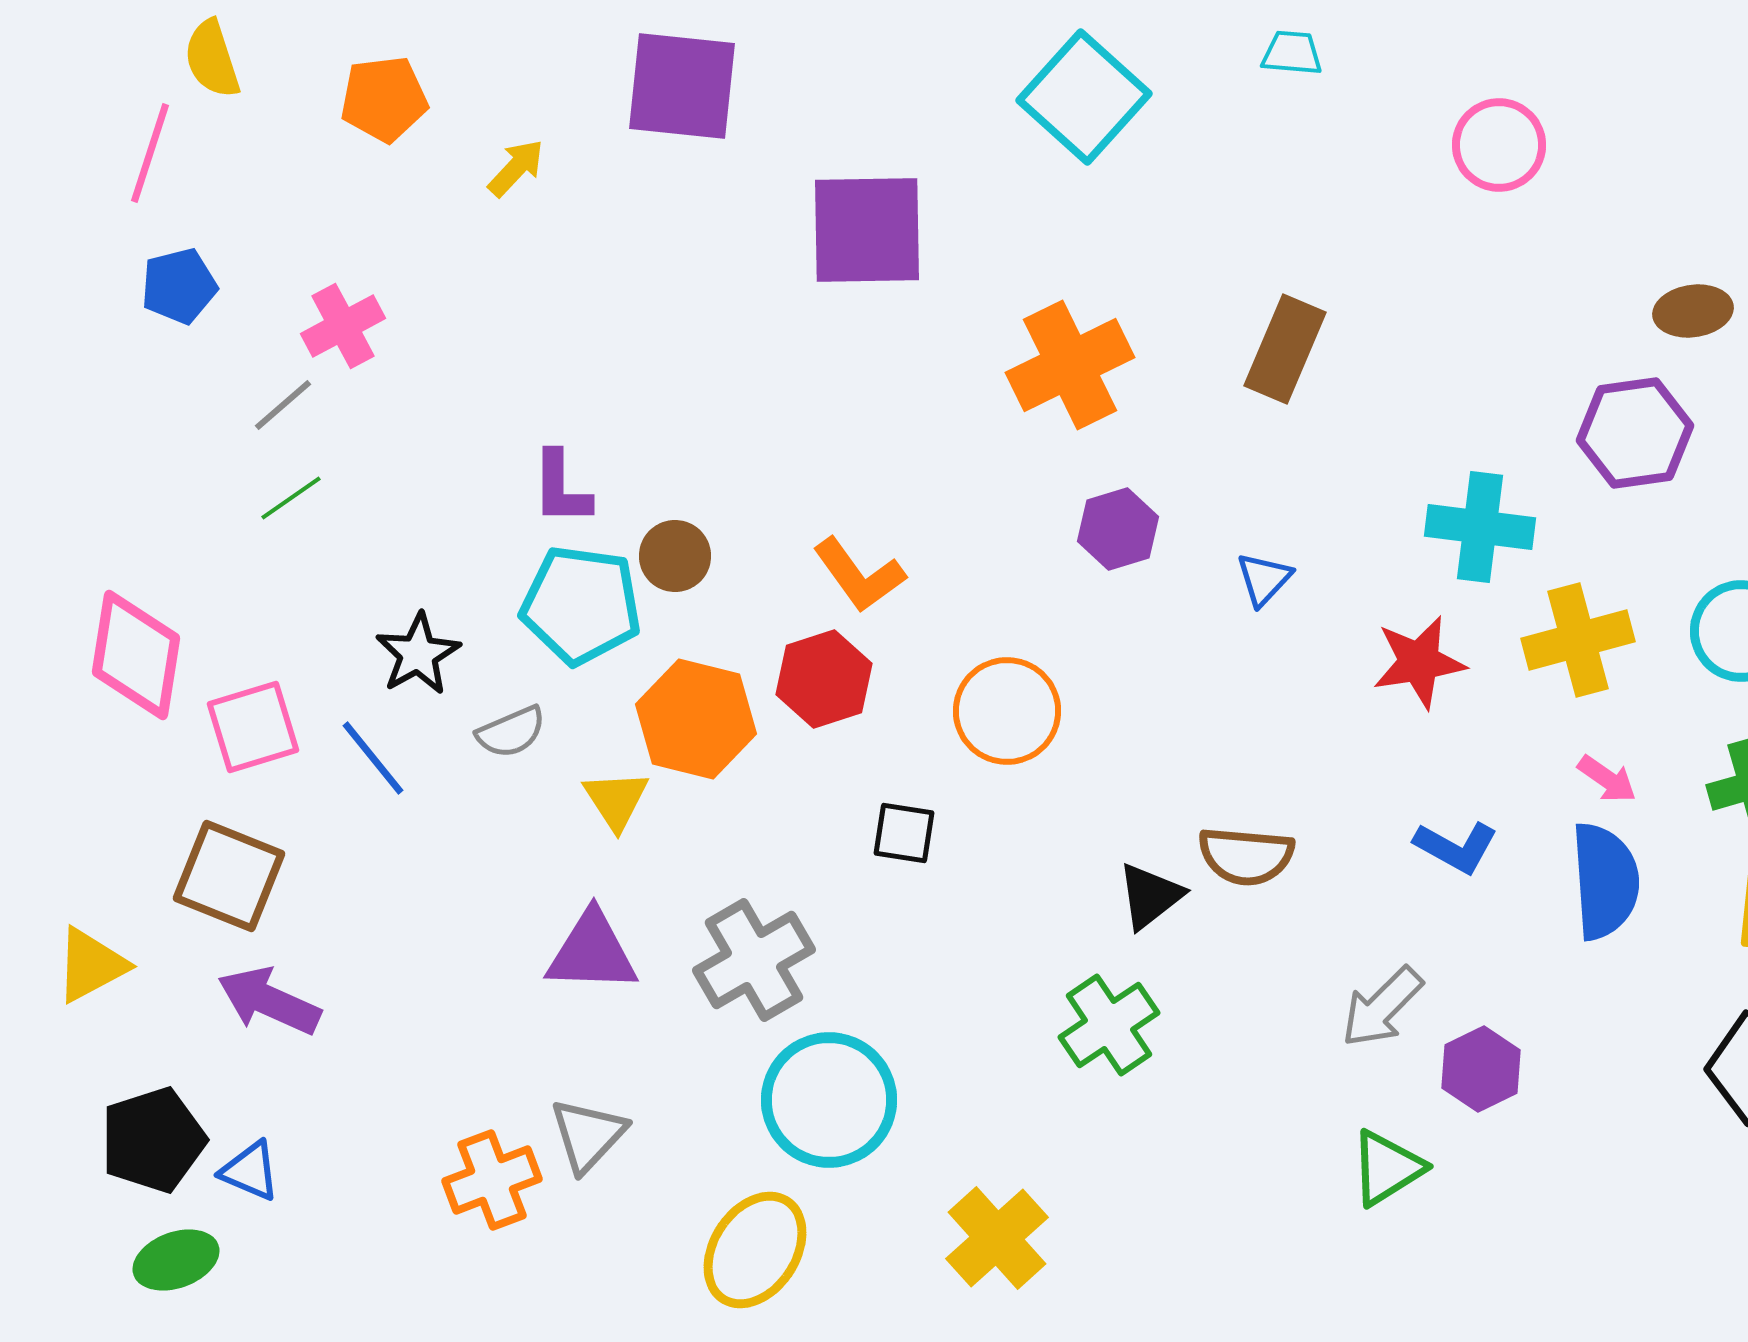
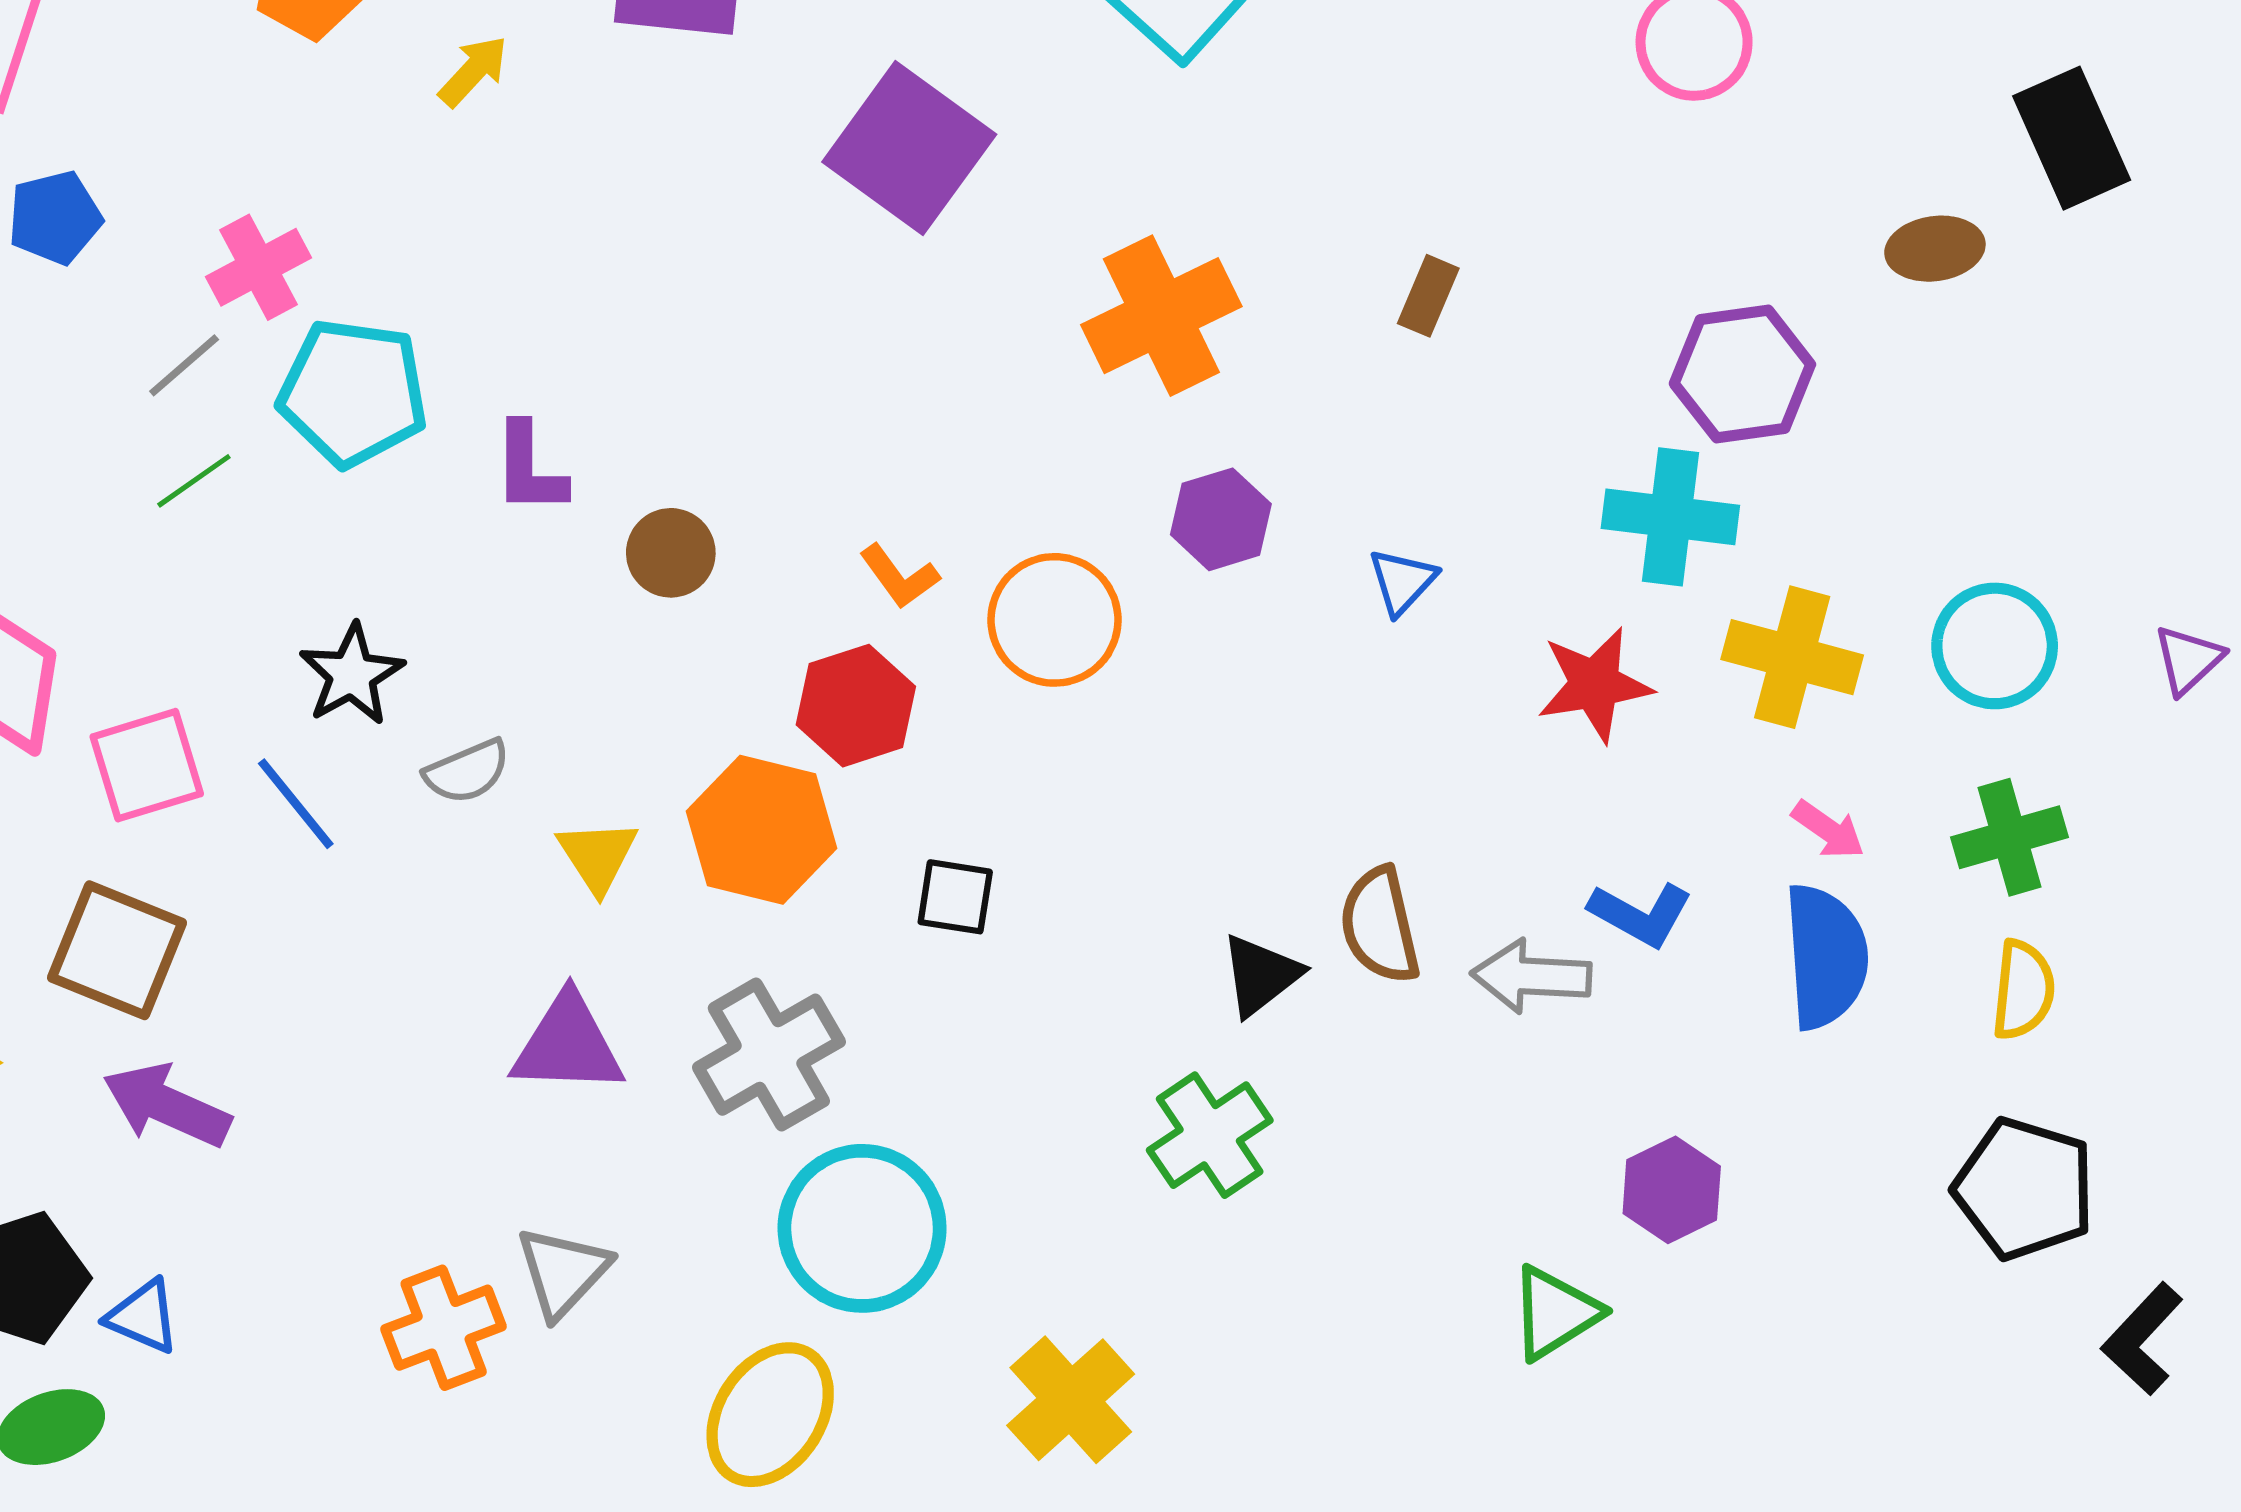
purple square: (867, 230) -> (909, 148), turned 37
brown rectangle: (1285, 349) -> (1428, 296), size x0.6
purple hexagon: (1635, 433) -> (1742, 374), moved
orange L-shape: (859, 575) -> (899, 576), size x0.7
cyan pentagon: (581, 605) -> (353, 393), moved
yellow cross: (1578, 640) -> (1792, 657), turned 30
orange circle: (1007, 711) -> (1055, 620), moved
orange hexagon: (696, 719) -> (761, 830), moved
brown semicircle: (1246, 856) -> (1380, 925), turned 72
gray arrow: (1382, 1007) -> (1531, 976), moved, turned 48

